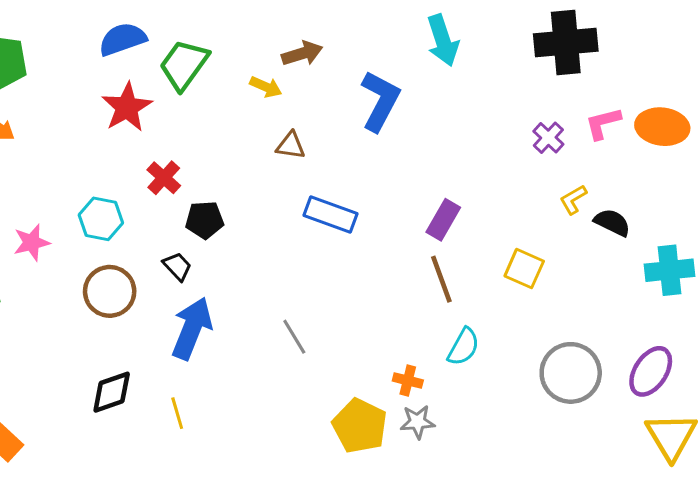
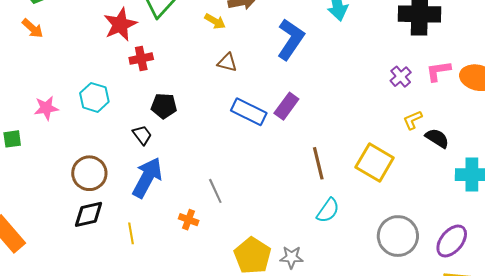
red cross: (164, 178) -> (141, 59), moved, turned 30
purple rectangle: (443, 220) -> (286, 106), moved
yellow square: (524, 269) -> (375, 163), size x1.4
brown circle: (110, 291) -> (89, 173), moved
orange cross: (408, 381) -> (189, 220), moved

